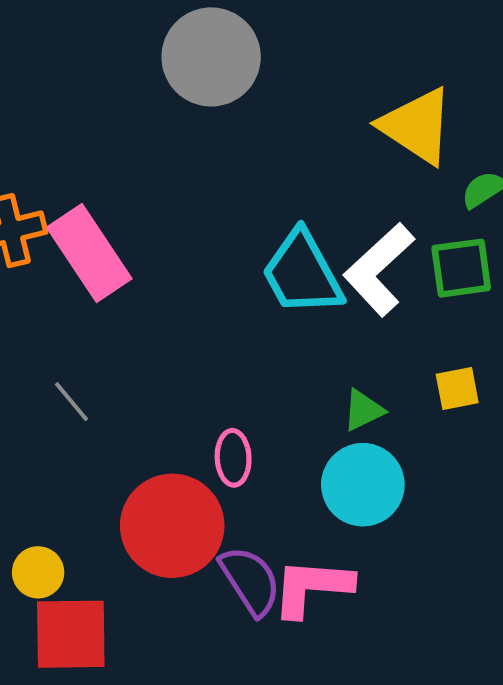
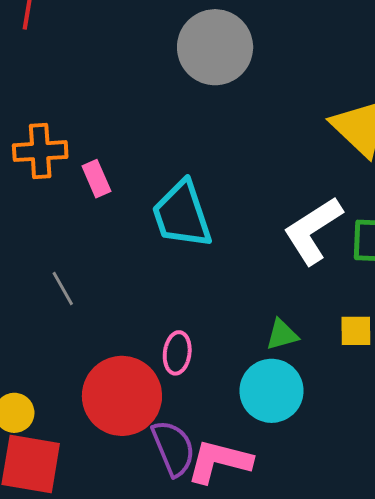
pink rectangle: (89, 253) -> (96, 179), size x0.5
cyan trapezoid: (302, 273) -> (182, 215), moved

